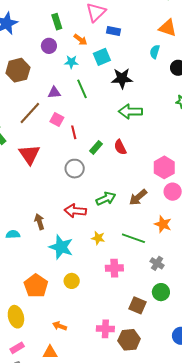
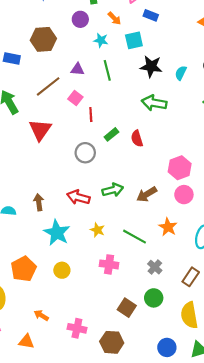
cyan semicircle: (155, 52) -> (181, 73), moved
pink cross: (105, 329) -> (77, 328), moved

